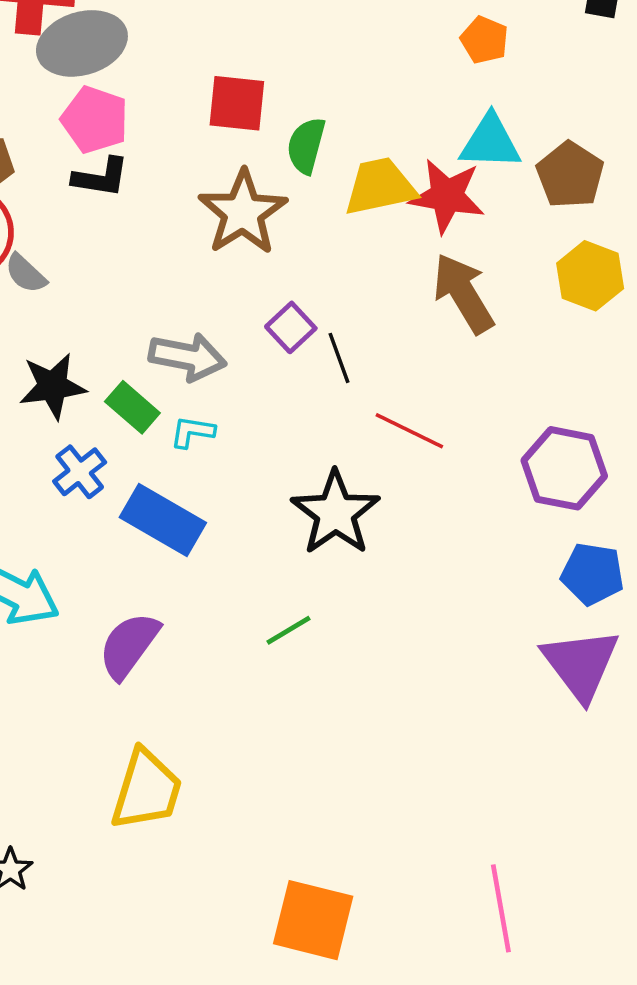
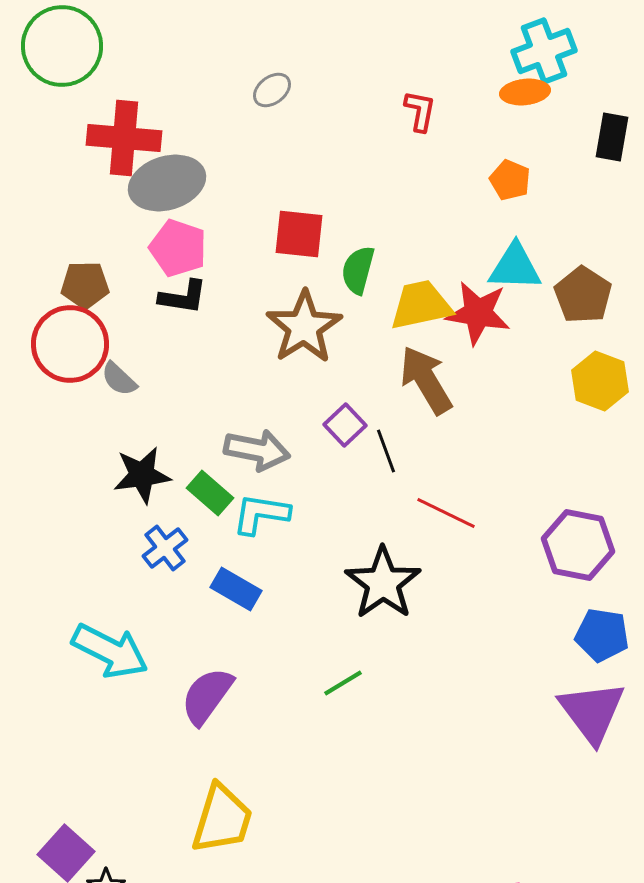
brown arrow: (463, 293) -> (426, 380), moved
cyan L-shape: (192, 432) -> (261, 514), size x1.5
blue rectangle: (163, 520) -> (236, 589), size x0.7

